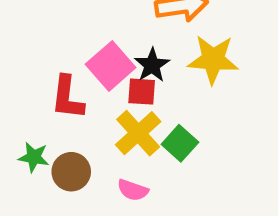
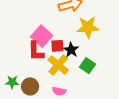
black star: (152, 65) -> (71, 50), moved
red L-shape: (67, 97) -> (36, 51), moved
green square: (180, 143) -> (88, 66), moved

